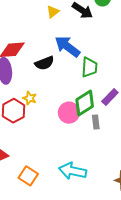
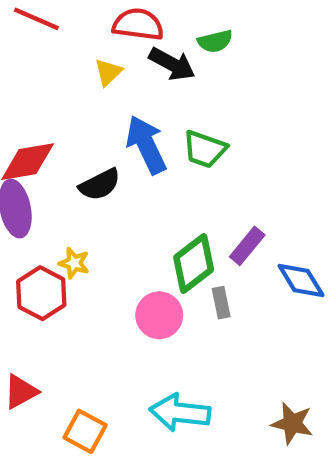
blue arrow: (67, 47) -> (146, 145), turned 32
green trapezoid: (89, 67) -> (205, 149), moved, turned 110
pink circle: (69, 113) -> (159, 315), moved

